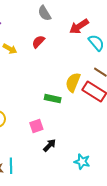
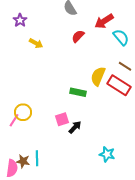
red semicircle: (38, 42) -> (78, 36), moved
black arrow: (50, 145) -> (75, 127), moved

